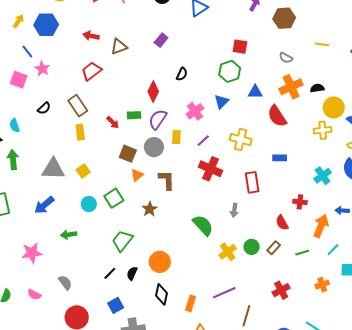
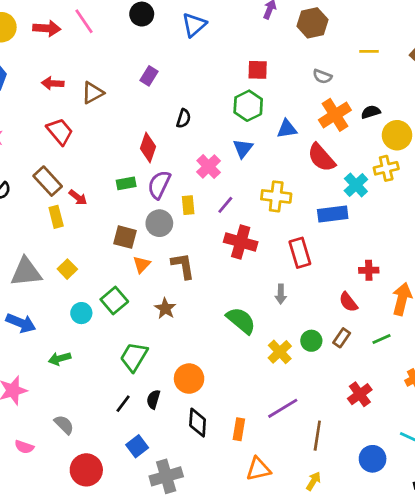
red trapezoid: (91, 71) -> (60, 131), turned 95
red arrow: (113, 122) -> (78, 197), moved
blue rectangle: (280, 158) -> (333, 214), size x1.5
cyan cross: (323, 176) -> (356, 185), moved
blue arrow: (44, 205) -> (21, 323), turned -110

